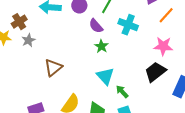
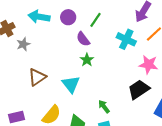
cyan cross: (128, 25) -> (126, 39), moved
gray star: (28, 40) -> (23, 44), moved
cyan triangle: (105, 76) -> (71, 84), moved

